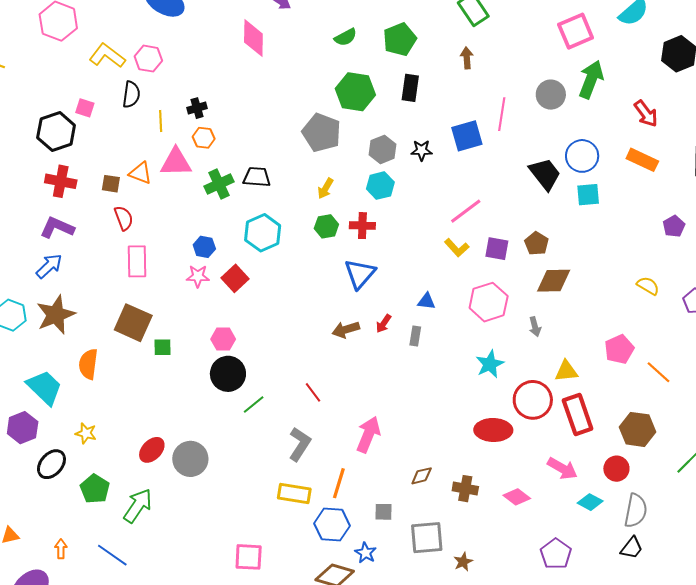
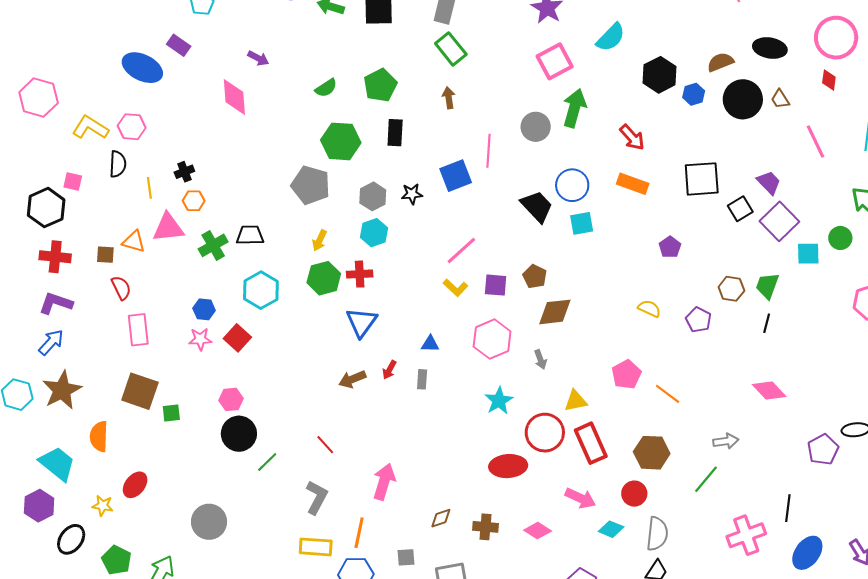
green hexagon: (326, 226) -> (324, 278), size x1.4
red ellipse: (152, 450) -> (135, 485), moved

